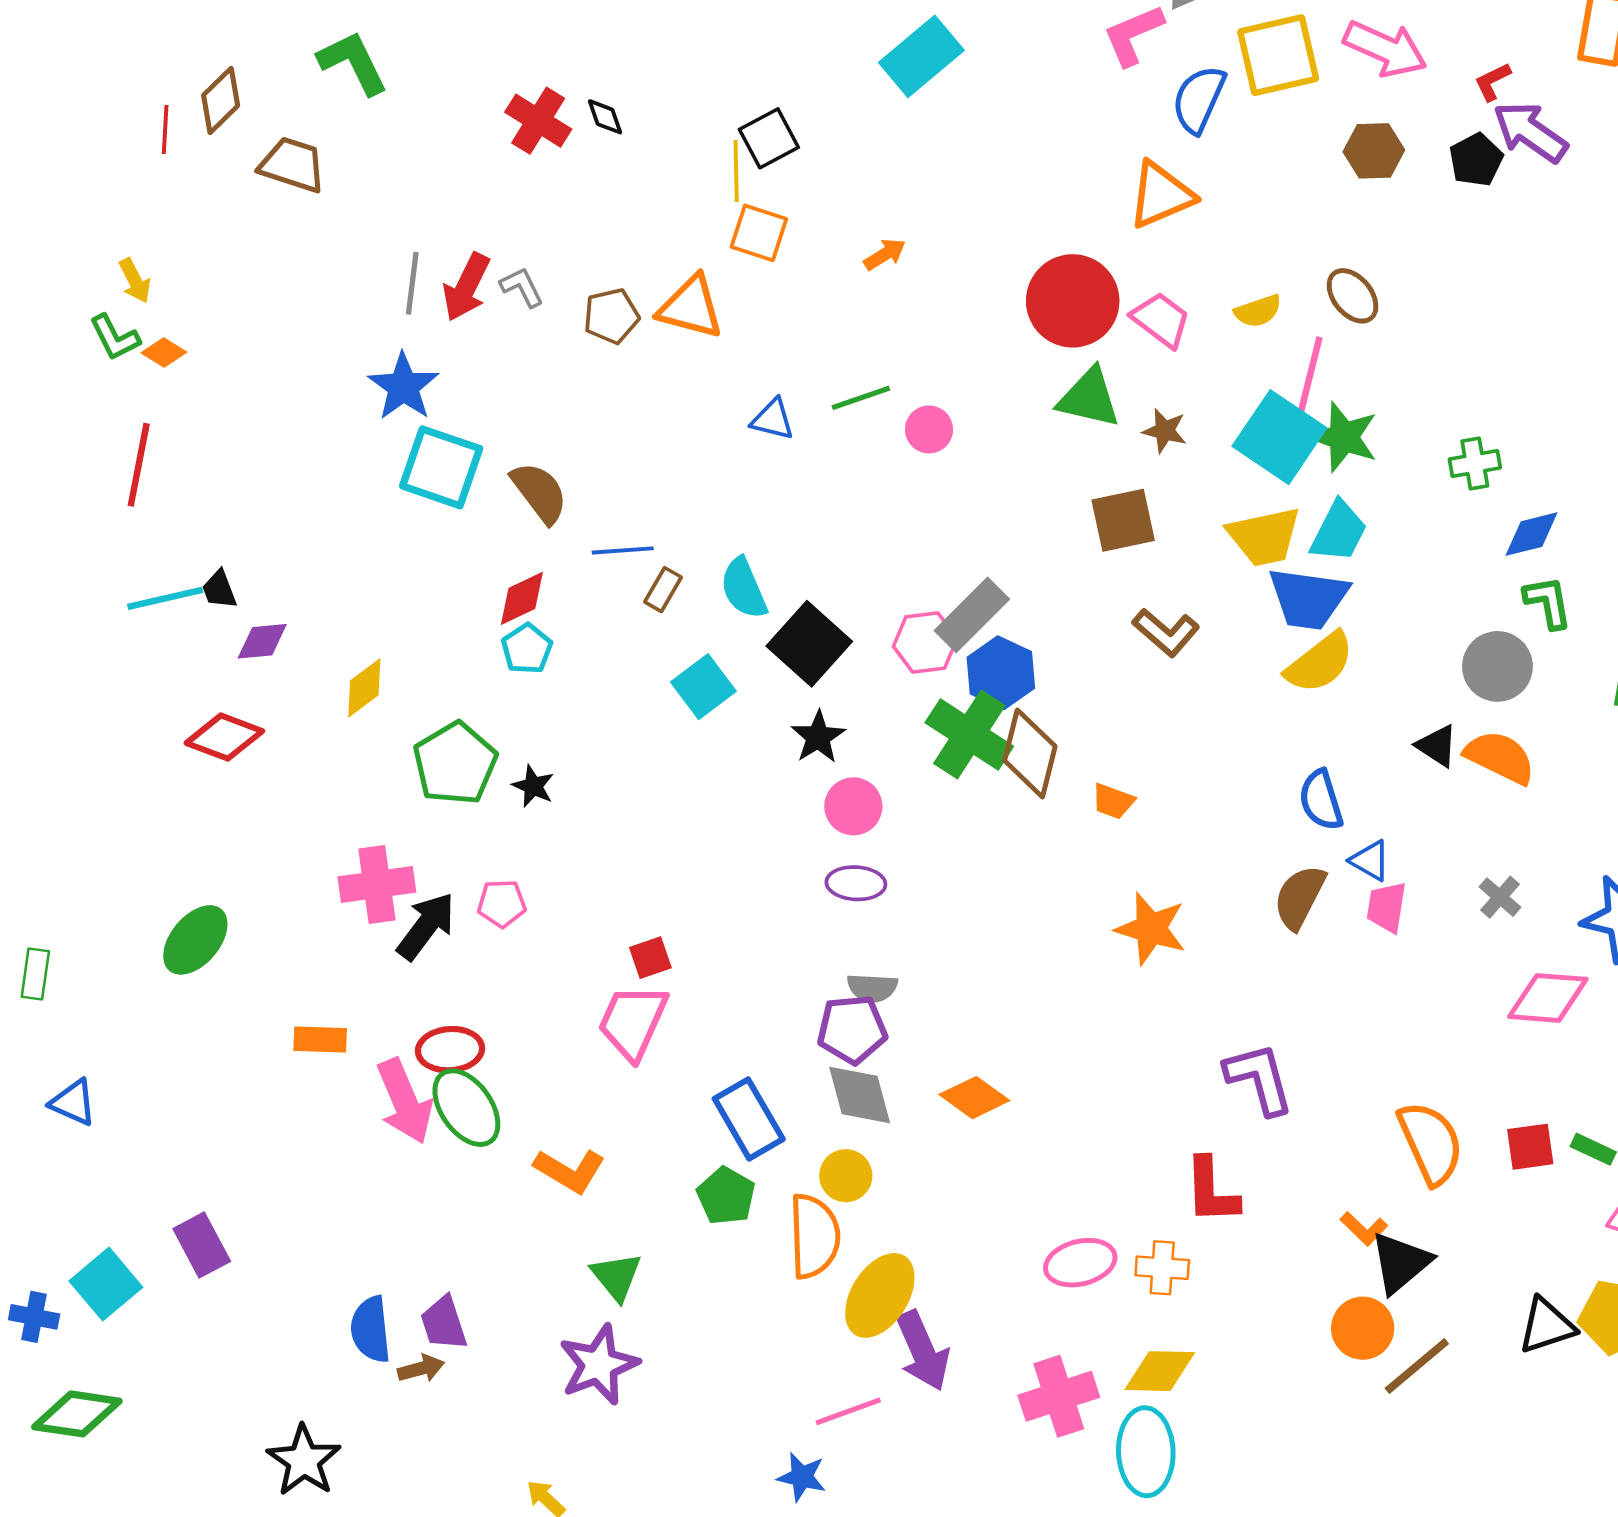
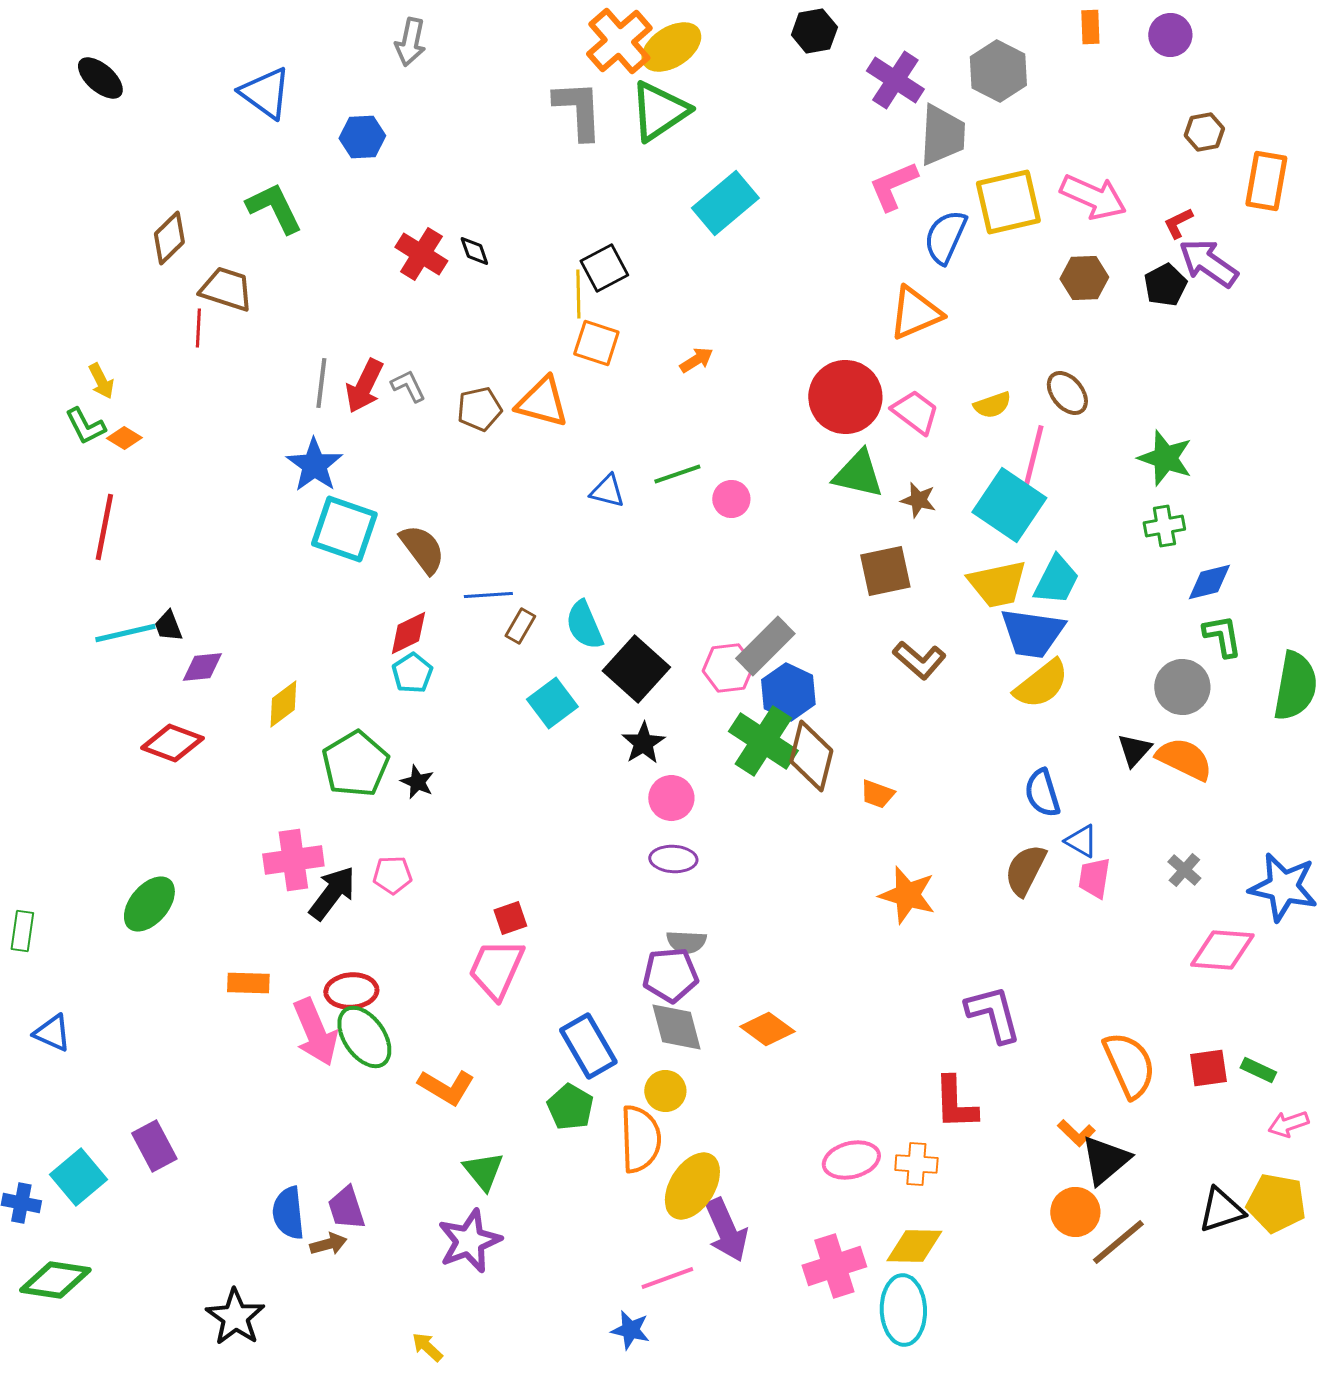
red line: (165, 129) -> (198, 328), moved
green star: (1344, 437) -> (1165, 458), moved
black triangle: (1437, 746) -> (1134, 750), turned 39

